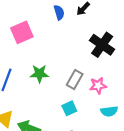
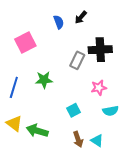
black cross: (102, 45) -> (100, 50), turned -35
gray rectangle: (75, 80) -> (77, 60), moved

